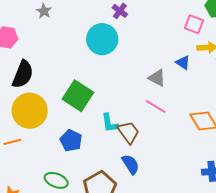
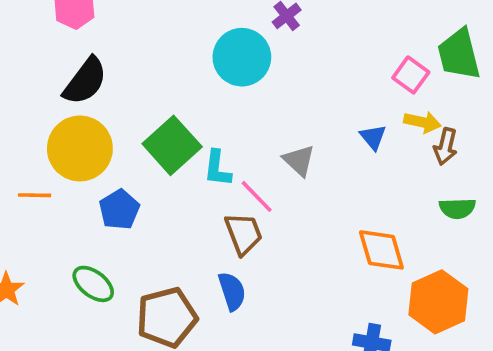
gray triangle: (157, 78) -> (299, 161), moved
pink line: (156, 106) -> (257, 196), moved
cyan L-shape: (110, 123) -> (217, 168), moved
blue pentagon: (71, 140) -> (119, 210), moved

